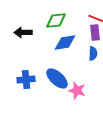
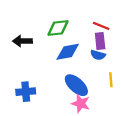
blue semicircle: (93, 53) -> (98, 55), moved, turned 104
blue ellipse: (57, 78) -> (76, 85), moved

